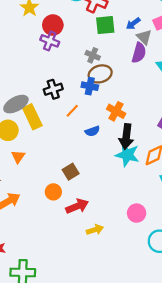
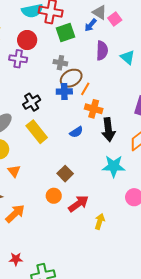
red circle: (53, 25) -> (27, 40), moved
gray triangle: (144, 37) -> (100, 12), moved
orange line: (72, 111) -> (85, 89), moved
yellow rectangle: (32, 117) -> (37, 132), moved
cyan star: (127, 155) -> (114, 166), moved
yellow arrow: (95, 230) -> (100, 221), turned -42

